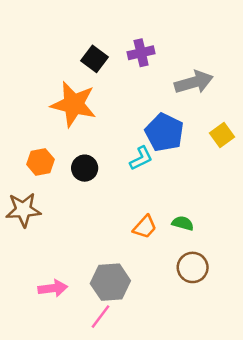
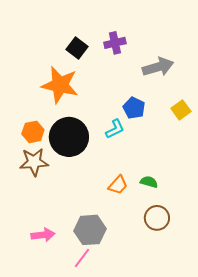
blue pentagon: (164, 132) -> (134, 108), size x0.7
black circle: (85, 168) -> (69, 137), size x1.8
brown star: (23, 210) -> (34, 162), moved

